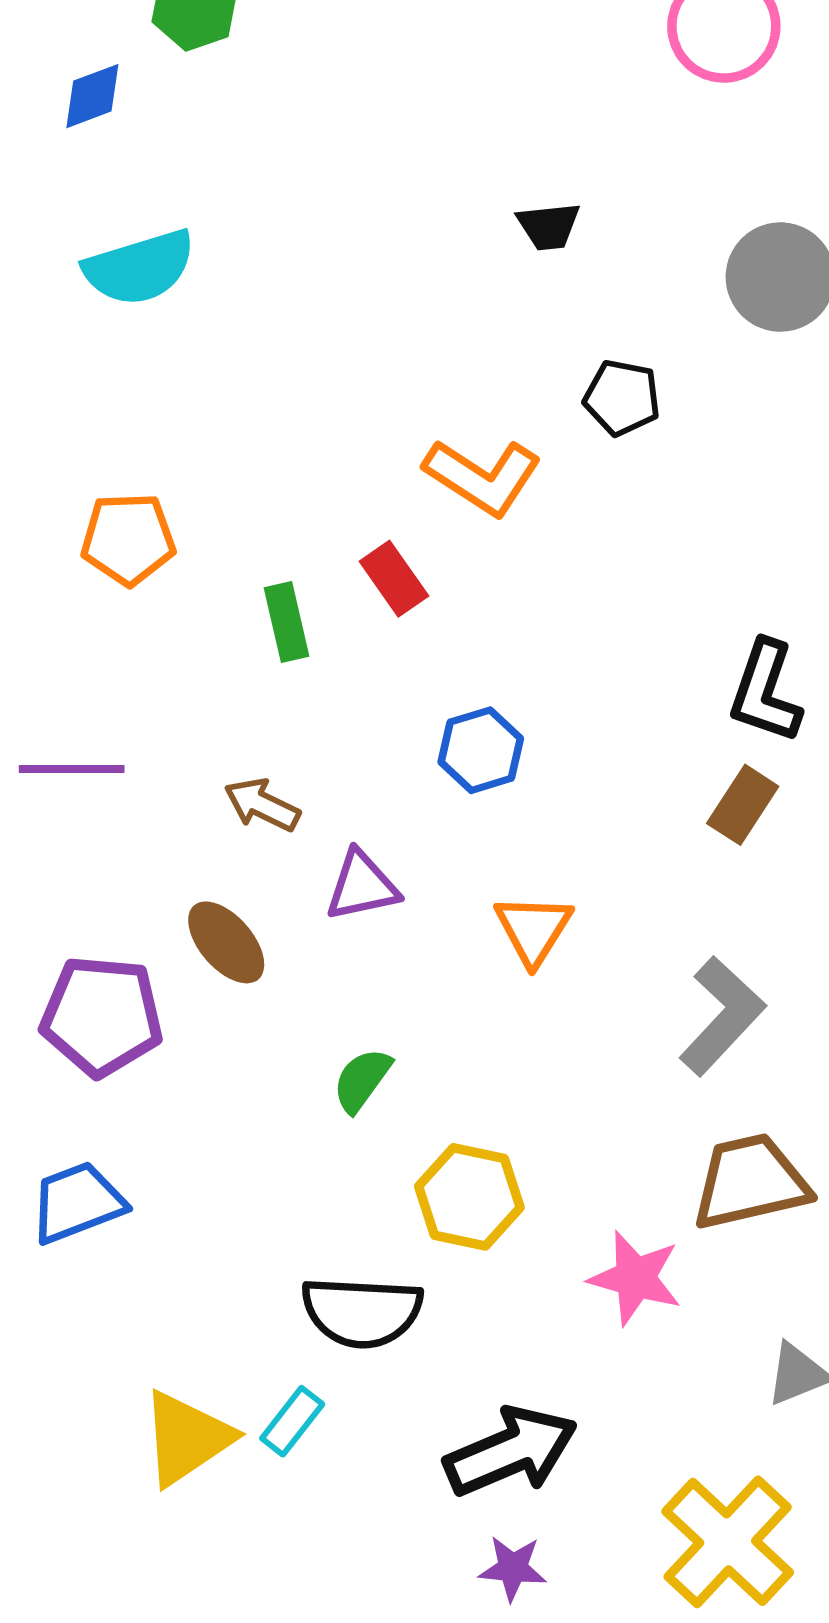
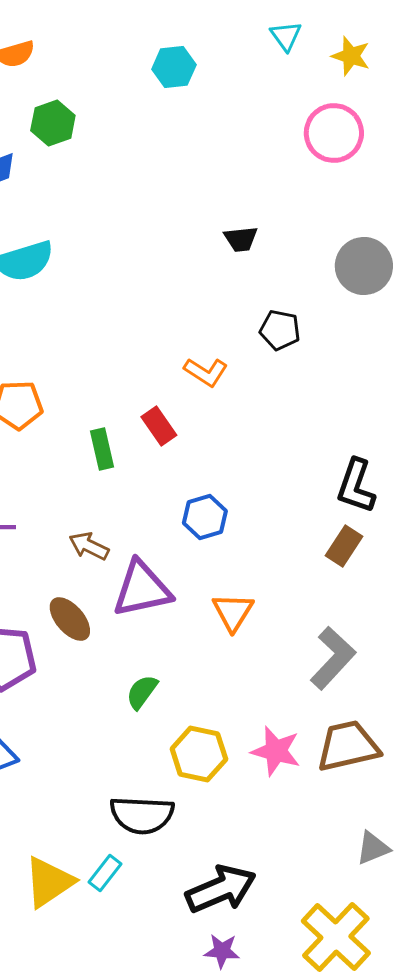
orange L-shape: (483, 477) -> (206, 372), size x0.7
purple triangle: (362, 886) -> (142, 589), size x1.5
pink star: (635, 1278) -> (276, 751), moved

